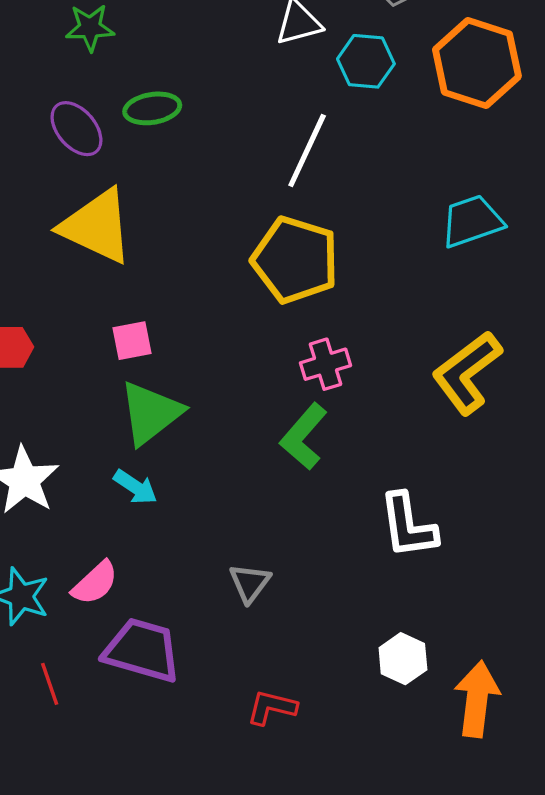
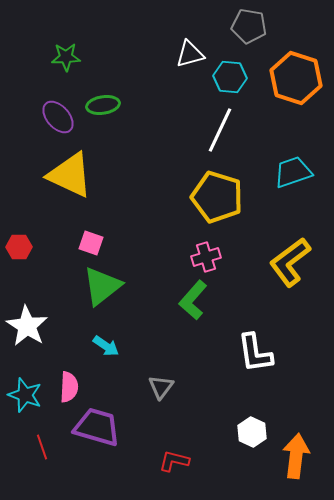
white line: (307, 150) -> (220, 130), moved
yellow pentagon: (295, 260) -> (217, 197), moved
pink square: (132, 341) -> (91, 243), turned 30
cyan arrow: (135, 487) -> (106, 346), moved
pink semicircle: (95, 583) -> (69, 387), turned -44

